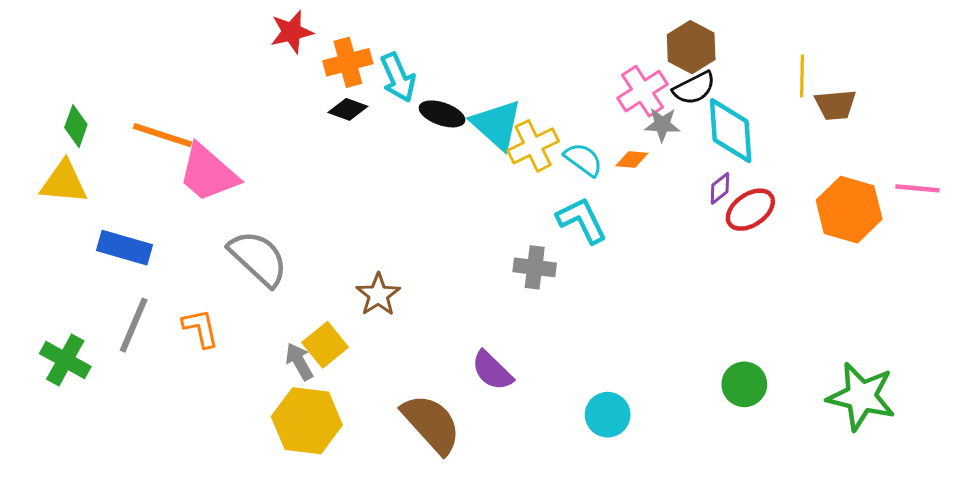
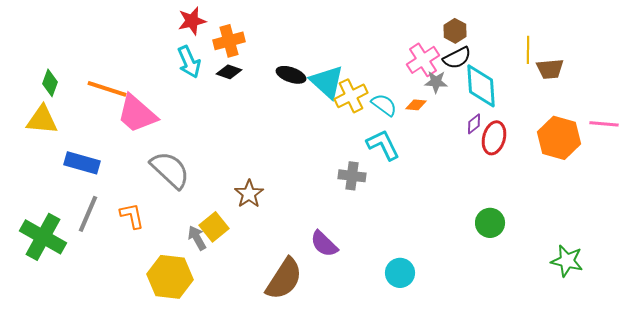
brown hexagon: (691, 47) -> (455, 31), size x0.7
cyan arrow: (398, 77) -> (189, 62), moved
red ellipse: (750, 210) -> (494, 138), turned -40
green cross: (65, 360) -> (43, 237), size x1.4
green circle: (744, 384) -> (490, 223), moved
green star: (861, 396) -> (567, 261), size x0.7
yellow hexagon: (307, 421) -> (170, 277), moved
brown semicircle: (431, 424) -> (284, 279), turned 75

